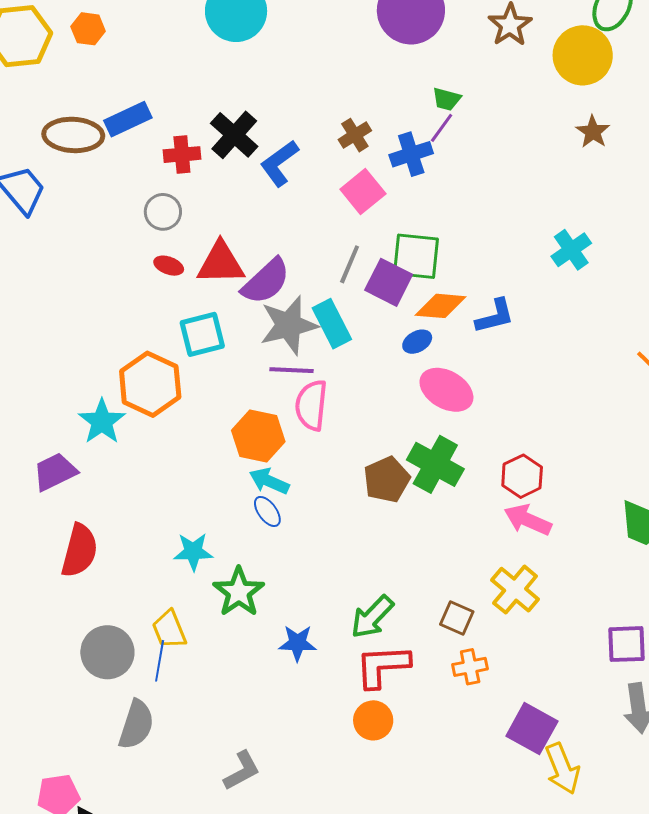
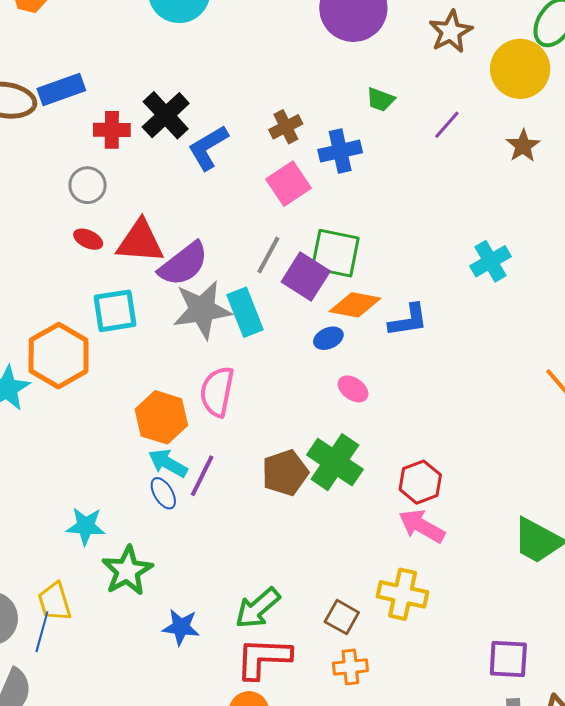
purple line: (442, 128) -> (447, 125), moved
purple line: (291, 370) -> (202, 476), moved, turned -72
pink ellipse: (446, 390) -> (353, 389), size x0.6
yellow cross: (515, 590) -> (403, 594), turned -33

